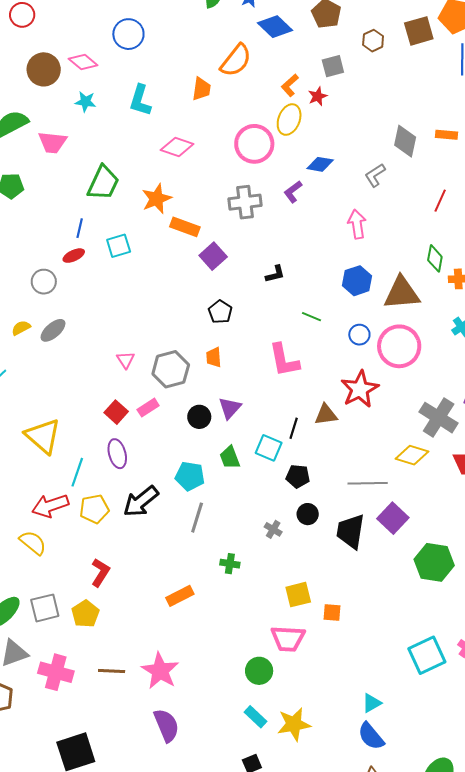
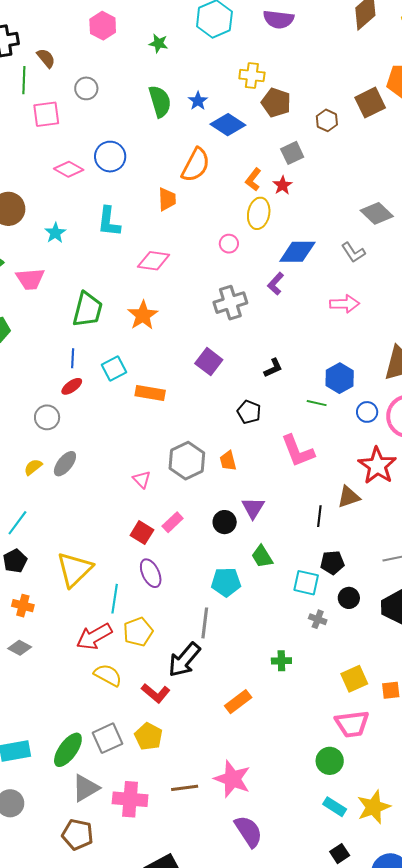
blue circle: (128, 34) -> (110, 157), moved
pink diamond: (83, 62) -> (69, 169), moved
cyan star: (86, 102) -> (55, 233), turned -30
gray diamond: (405, 141) -> (377, 213), turned -48
pink circle: (254, 144) -> (229, 244), size x0.5
blue diamond: (320, 164) -> (297, 252), size x1.4
gray L-shape: (375, 175) -> (353, 252), turned -80
pink arrow: (357, 224) -> (345, 304), turned 108
orange rectangle: (185, 227) -> (150, 393), moved
blue hexagon: (357, 281) -> (340, 378), moved
black pentagon: (220, 312) -> (249, 412), moved
gray hexagon: (171, 369) -> (187, 461), moved
yellow triangle: (43, 436) -> (74, 569), turned 45
cyan square: (269, 448) -> (306, 583), moved
black arrow: (141, 501) -> (184, 660), moved
gray line: (197, 518) -> (205, 623), moved
yellow semicircle: (33, 543) -> (108, 675), moved
red L-shape: (100, 572) -> (156, 693), turned 108

